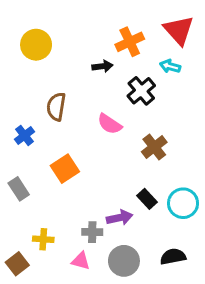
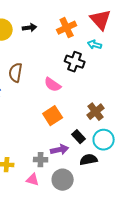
black arrow: (102, 66) -> (30, 28), moved
black cross: (141, 91) -> (75, 62), turned -30
brown cross: (154, 147) -> (96, 112), moved
orange square: (65, 169) -> (53, 116), moved
black semicircle: (173, 257) -> (89, 160), moved

